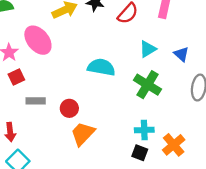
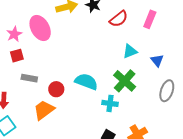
cyan semicircle: (101, 67) -> (86, 82), moved
cyan cross: (144, 130) -> (110, 103), moved
orange trapezoid: (83, 134) -> (44, 110), moved

